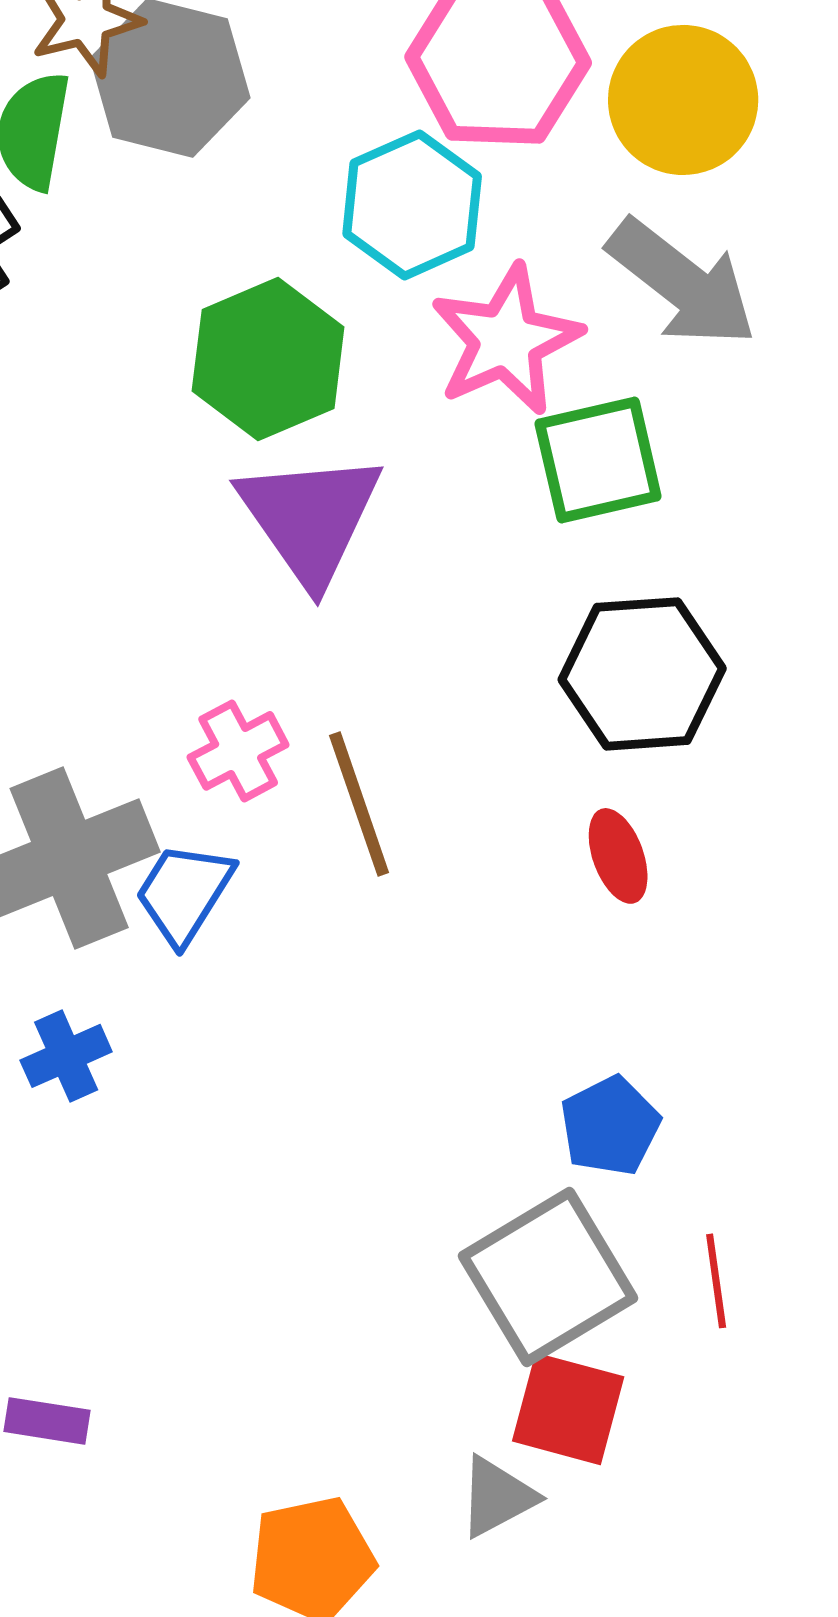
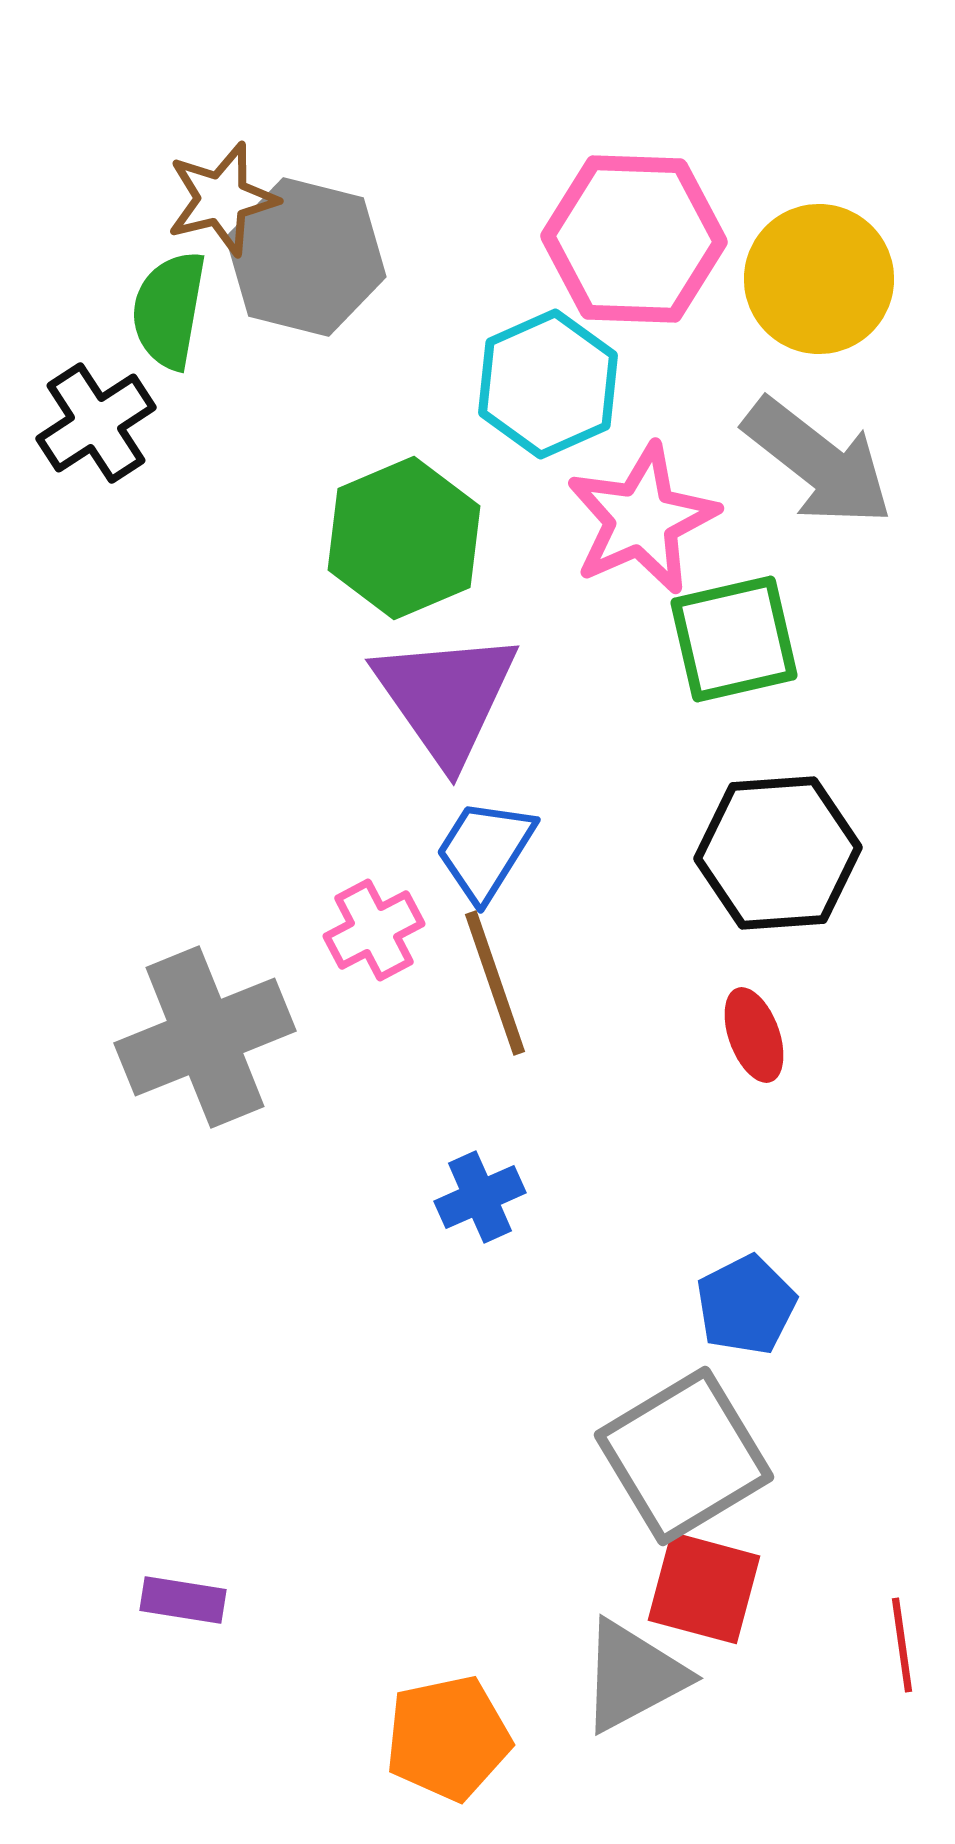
blue trapezoid: (184, 893) -> (485, 850), moved
blue cross: (66, 1056) -> (480, 1197), moved
red line: (716, 1281) -> (902, 1645), moved
gray triangle: (497, 1497) -> (633, 1676), size x1.4

